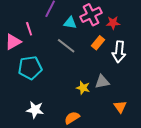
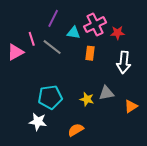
orange rectangle: (98, 43) -> (90, 53), moved, turned -32
gray line: (66, 46) -> (52, 47), moved
cyan pentagon: (30, 68) -> (50, 97), moved
orange triangle: (120, 107) -> (131, 106), moved, turned 32

